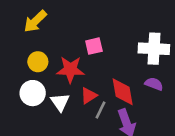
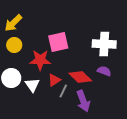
pink square: (94, 46) -> (58, 42), size x1.5
yellow circle: (38, 62) -> (14, 45), moved
red diamond: (123, 92) -> (80, 77), turned -35

